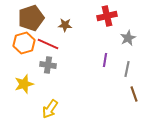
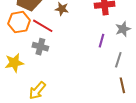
purple line: (105, 60) -> (101, 41), moved

